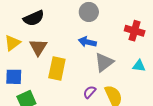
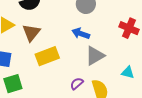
cyan triangle: (139, 66) -> (128, 72), moved
yellow rectangle: (57, 68) -> (47, 56), turned 50

